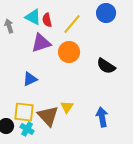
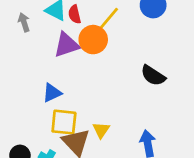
orange circle: (69, 52) -> (93, 40), moved
yellow square: (24, 112) -> (64, 122), moved

